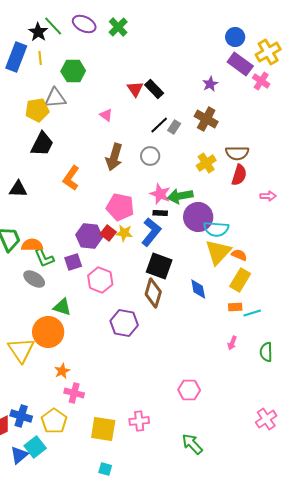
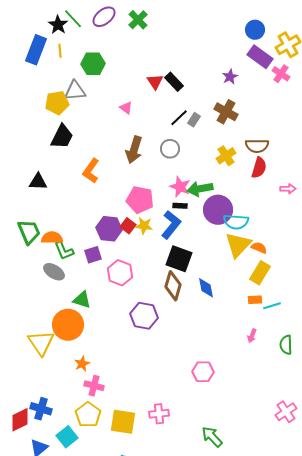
purple ellipse: (84, 24) -> (104, 17), turned -65
blue diamond: (198, 289) -> (206, 288), moved
pink hexagon: (189, 390) -> (203, 372), moved
yellow pentagon: (54, 421) -> (88, 415), moved
cyan square: (35, 447) -> (67, 437), moved

